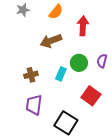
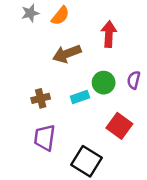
orange semicircle: (56, 12) -> (60, 16), moved
cyan rectangle: (61, 74) -> (80, 97), turned 48

